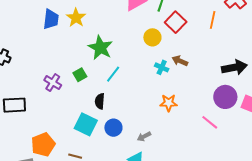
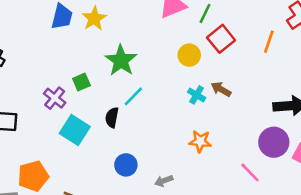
green square: (80, 75) -> (81, 82), moved
black semicircle: (100, 101) -> (112, 117), moved
cyan square: (86, 124) -> (75, 130), moved

